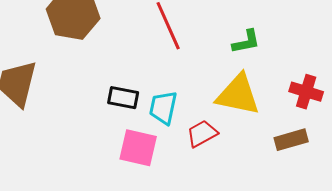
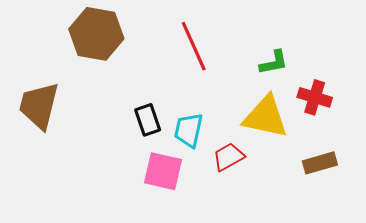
red cross: (306, 92) -> (315, 97), moved
black rectangle: (123, 98) -> (148, 120), turned 60

